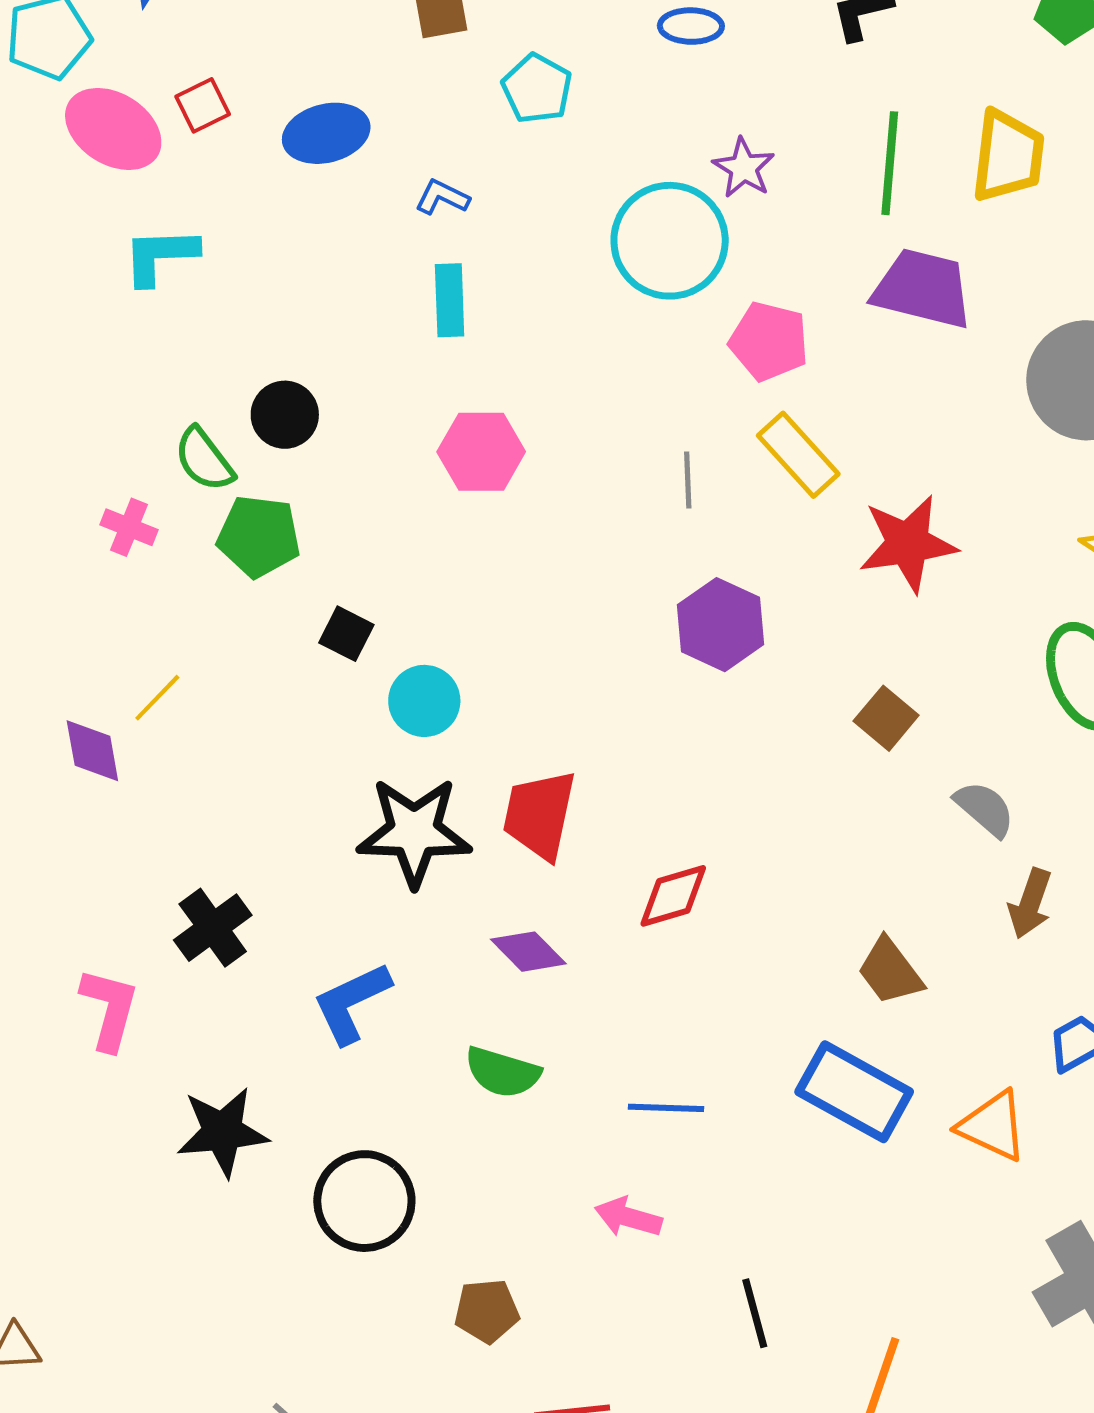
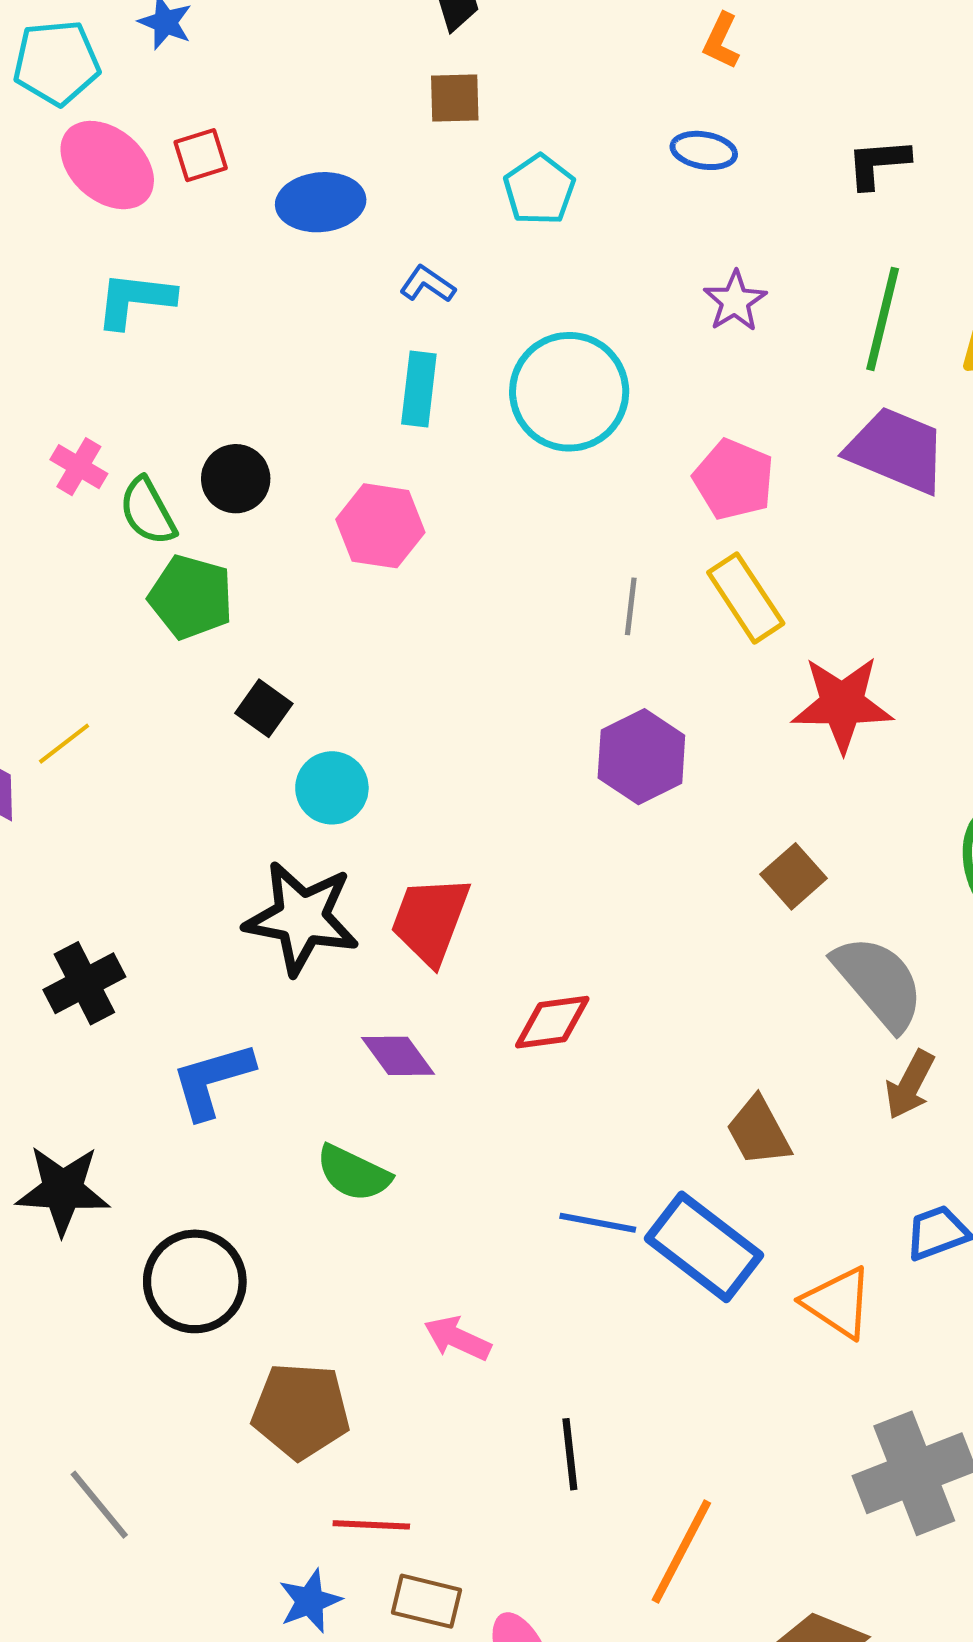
cyan circle: (670, 241) -> (569, 392), moved
pink hexagon: (481, 452) -> (380, 526), moved
pink cross: (129, 527) -> (79, 467), moved
gray semicircle: (985, 809) -> (879, 982), size x1.6
blue line: (666, 1108) -> (598, 1223), moved
brown pentagon: (487, 1311) -> (301, 1411), size x1.5

